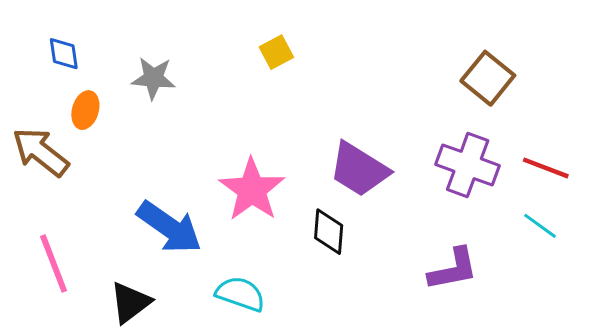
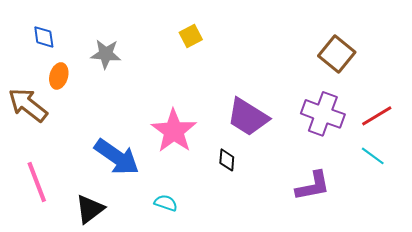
red line: (546, 168) -> (377, 116), turned -52
black diamond: (329, 232) -> (227, 160), size x0.7
cyan semicircle: (240, 294) -> (166, 203), size x0.7

